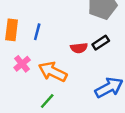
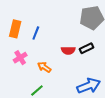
orange arrow: (53, 72) -> (44, 67), size x0.6

